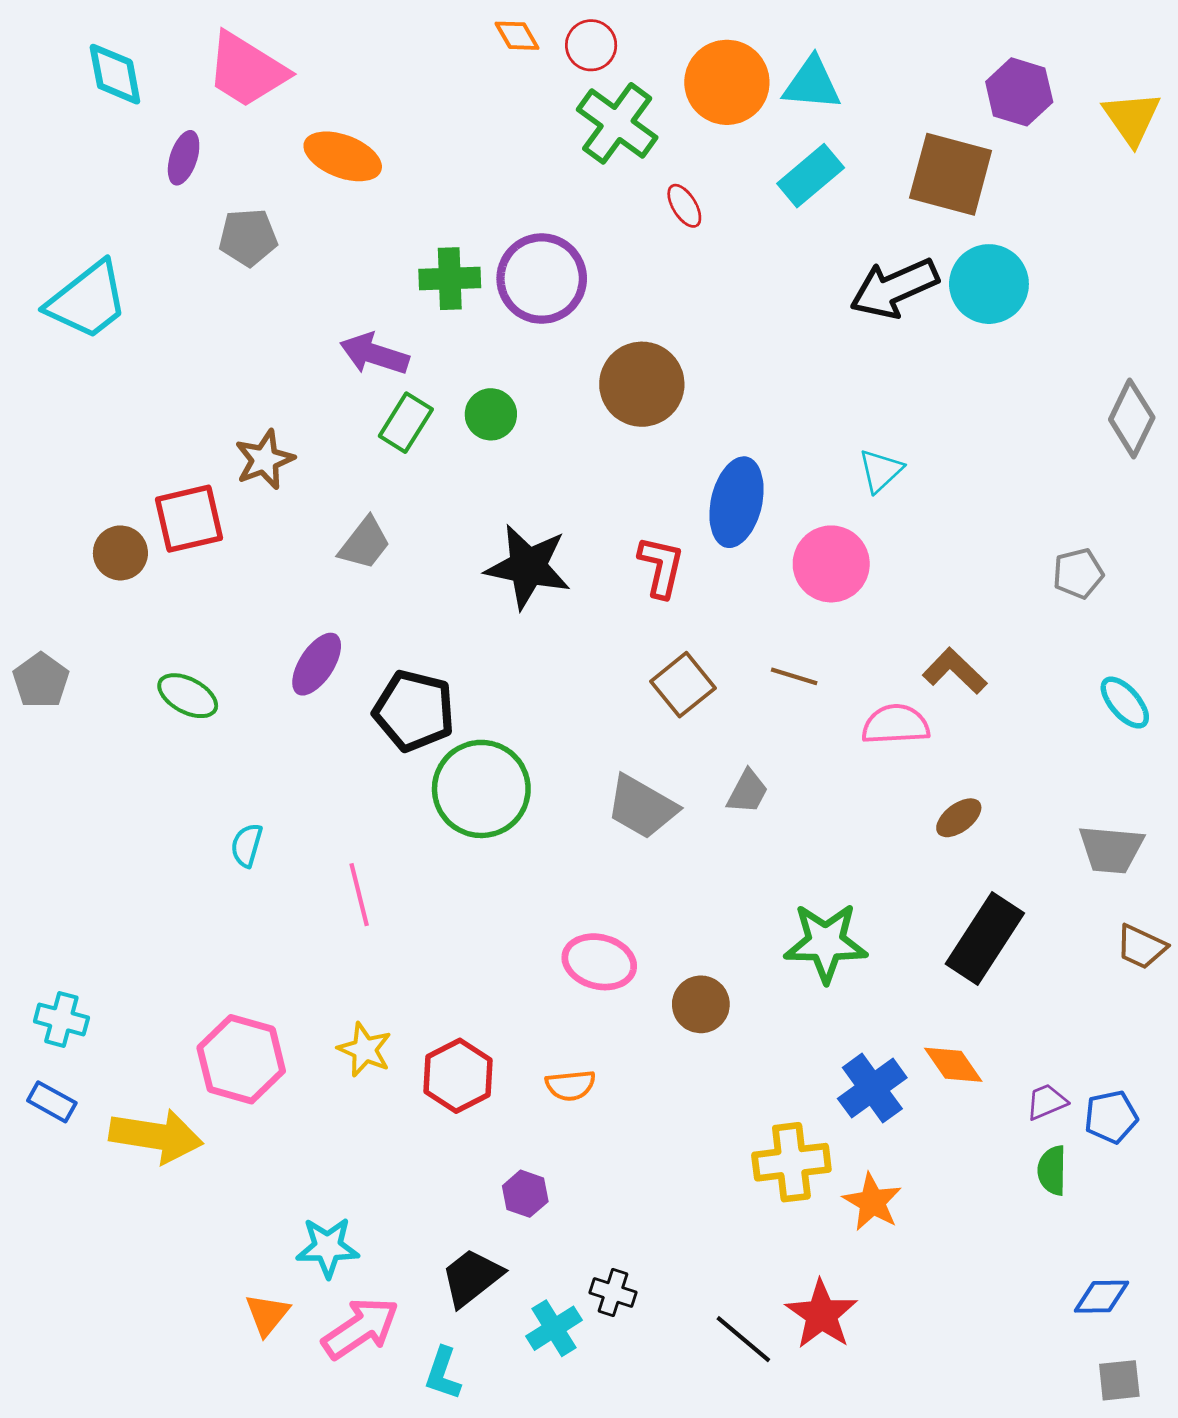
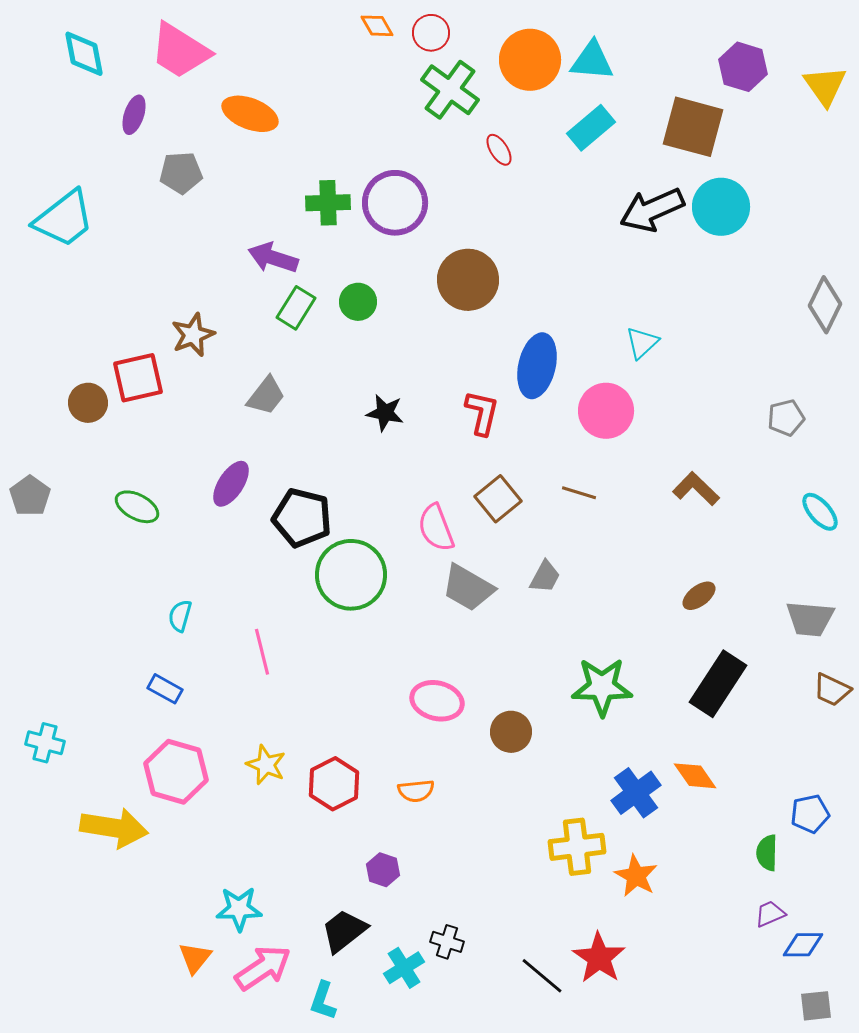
black star: (528, 567) -> (385, 413), size x0.6
pink semicircle: (896, 724) -> (436, 528), moved, turned -108
blue rectangle: (52, 1102) -> (165, 689), moved
purple trapezoid: (1047, 1102) -> (770, 914), moved

